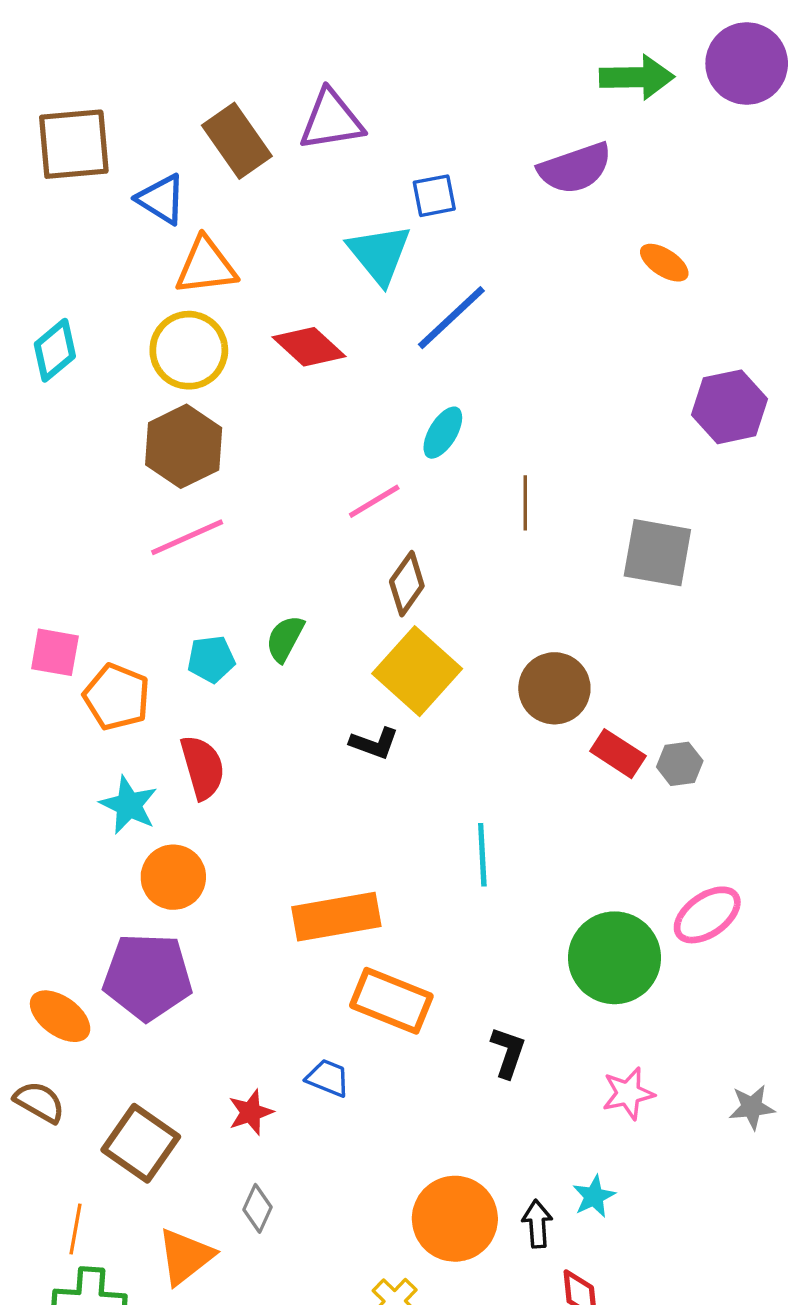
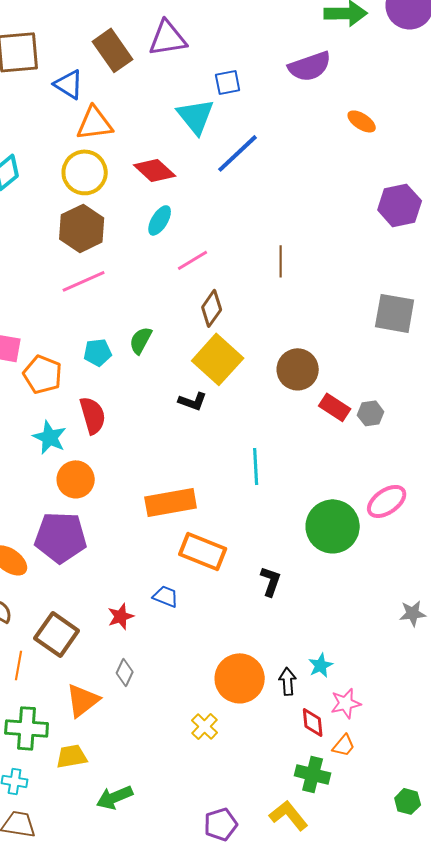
cyan ellipse: (443, 433) -> (160, 220), moved
gray square: (657, 553) -> (395, 313), moved
pink star: (628, 1093) -> (346, 703), moved
orange line: (76, 1229) -> (19, 665), moved

